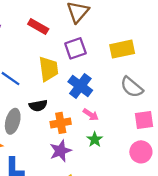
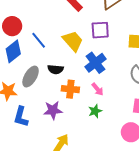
yellow trapezoid: (49, 69) -> (73, 41), turned -50
purple star: (60, 151) -> (53, 110), moved

